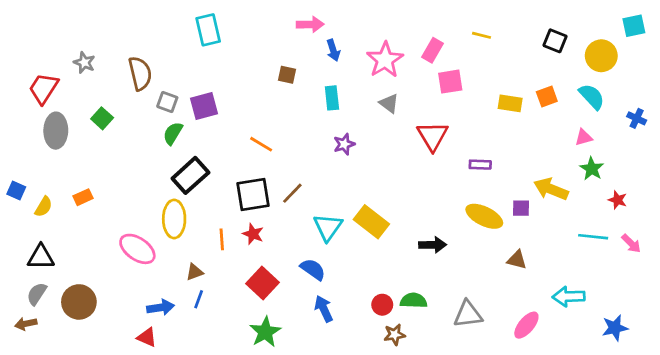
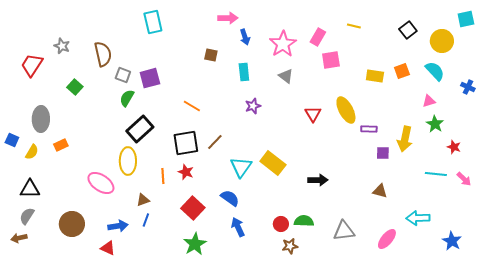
black square: (555, 41) -> (408, 30), turned 30
gray ellipse: (56, 131) -> (41, 119), moved
red triangle: (433, 136) -> (313, 114), moved, size x0.7
purple rectangle: (480, 165) -> (369, 129), moved
yellow arrow: (551, 189) -> (405, 139), turned -100
yellow ellipse: (484, 216) -> (346, 110), moved, turned 36
brown circle: (79, 302) -> (72, 224), moved
blue star: (615, 328) -> (452, 241), turned -30

